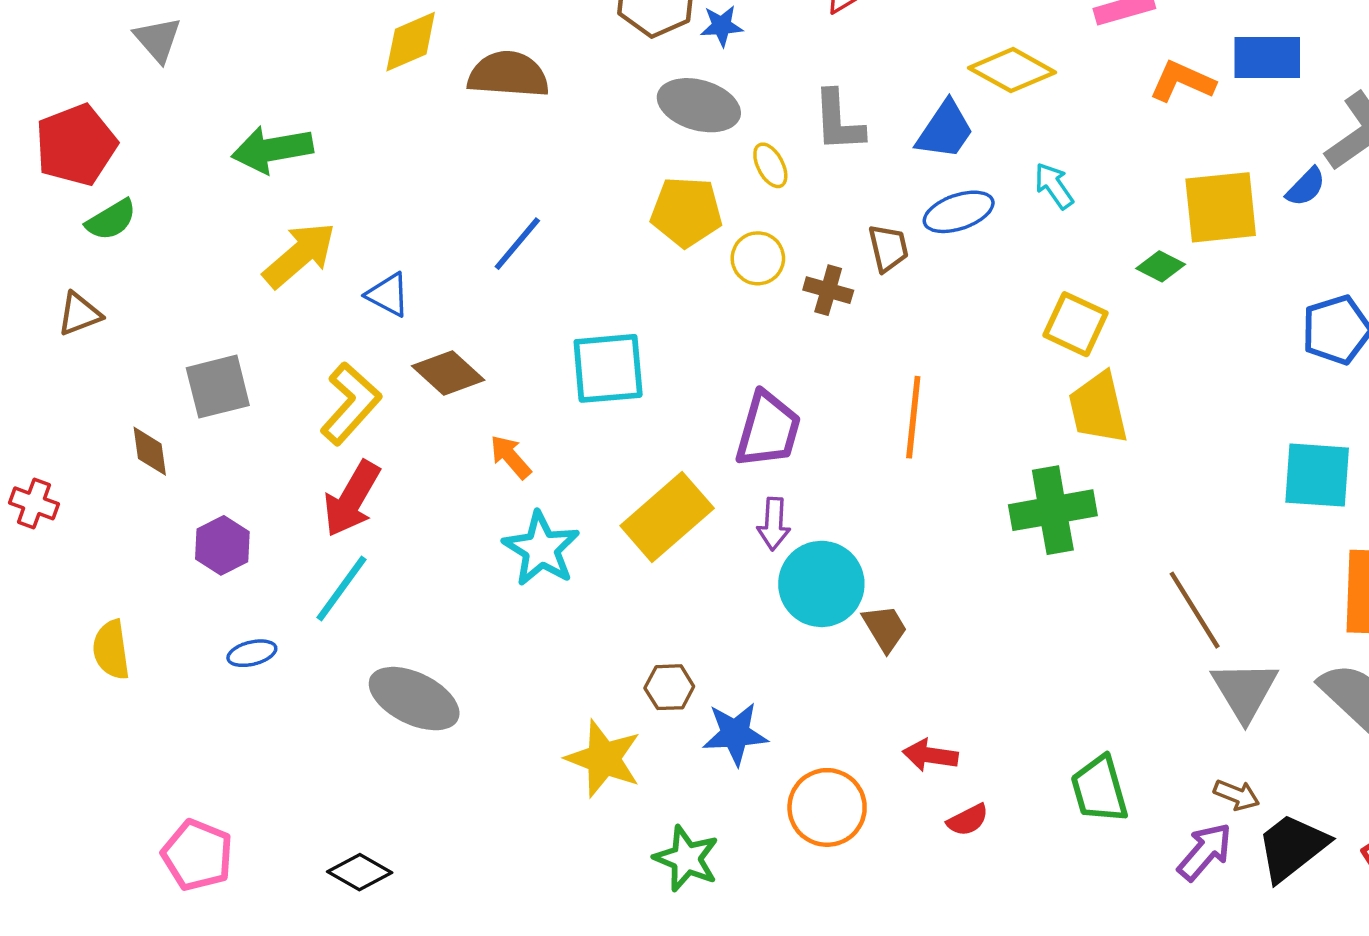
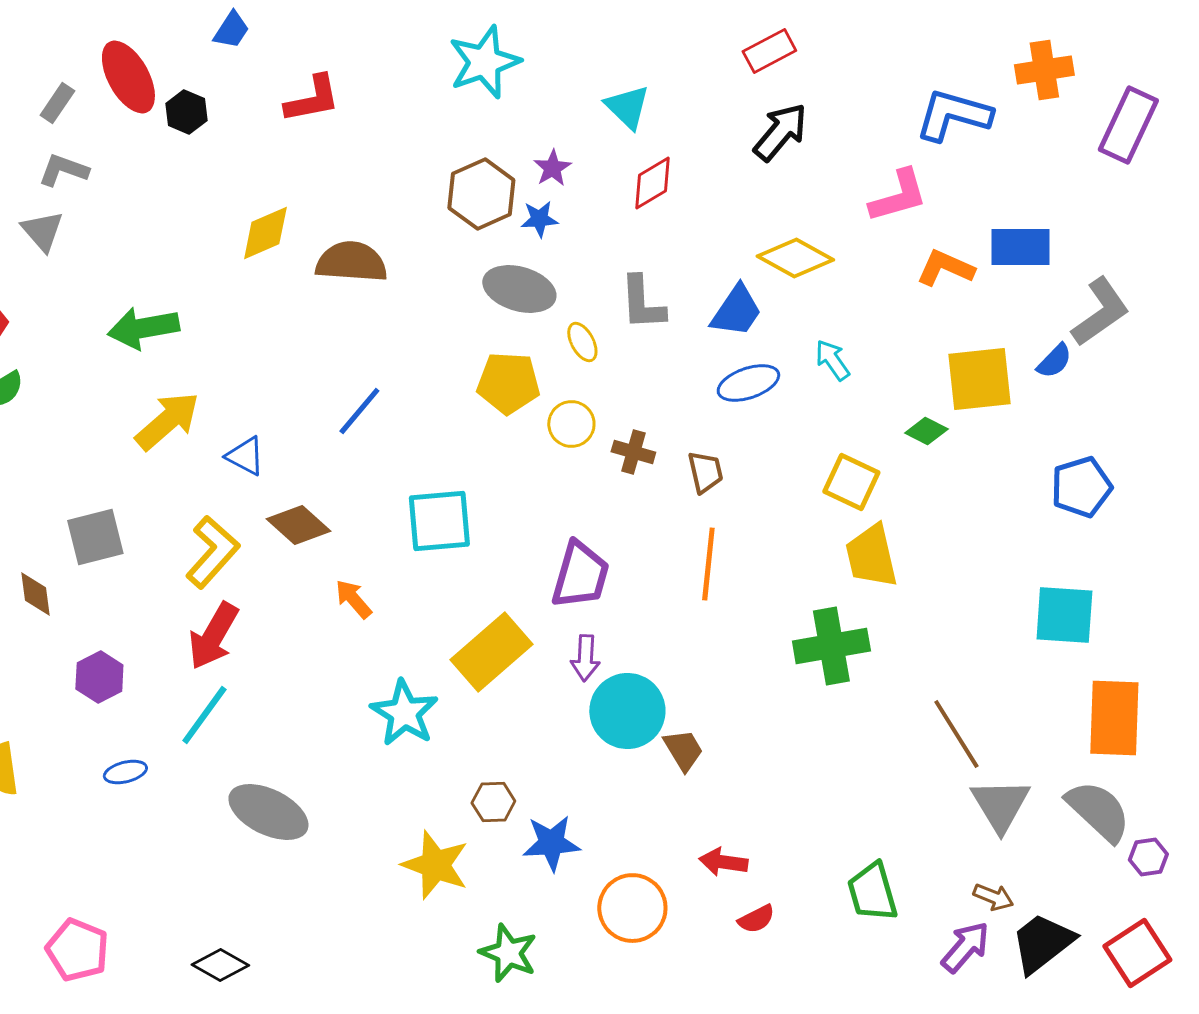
brown trapezoid: (888, 248) -> (705, 472), moved
cyan star: (541, 549) -> (404, 713), moved

